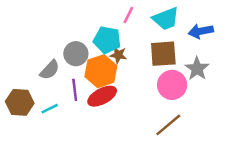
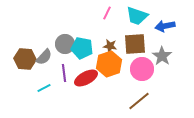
cyan trapezoid: (166, 19) -> (137, 16), turned 40
cyan pentagon: (107, 40) -> (82, 48), moved
brown star: (118, 55) -> (110, 46), moved
orange hexagon: (101, 71) -> (109, 64), moved
brown hexagon: (20, 102) -> (25, 59), moved

